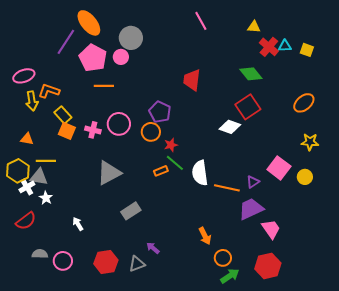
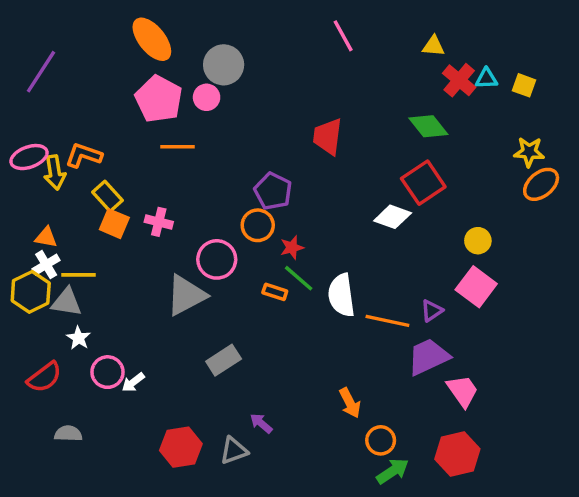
purple line: (66, 42) -> (41, 72), moved
pink ellipse: (24, 76) -> (29, 157), moved
orange ellipse: (304, 103) -> (541, 184), moved
pink circle: (119, 124) -> (217, 259), moved
yellow star: (310, 142) -> (529, 152), moved
orange rectangle: (161, 171) -> (275, 292), turned 40
yellow circle: (305, 177) -> (478, 241), moved
white cross: (27, 187) -> (46, 265), moved
white arrow: (78, 224) -> (133, 382), turned -96
pink circle: (63, 261) -> (108, 372), moved

